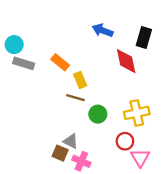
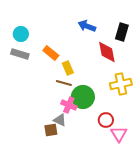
cyan circle: (14, 45) -> (21, 34), moved
yellow cross: (137, 113) -> (121, 84), moved
green circle: (98, 114) -> (83, 97), size x1.5
brown square: (60, 153) -> (51, 130), turned -32
pink cross: (81, 161) -> (69, 105), moved

